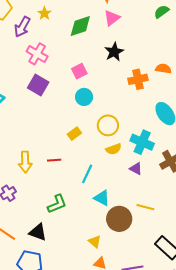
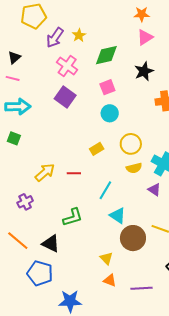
yellow star: (44, 13) -> (79, 35), moved
green diamond: (80, 26) -> (106, 55), moved
yellow arrow: (25, 162) -> (45, 172), turned -135

